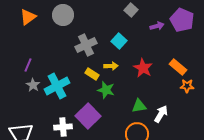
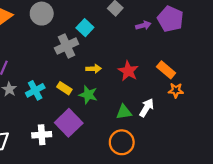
cyan square: (119, 41) -> (85, 28), moved
yellow rectangle: (92, 74) -> (64, 88), moved
cyan cross: (57, 86) -> (35, 90), size x0.7
white arrow: (161, 114) -> (147, 108), moved

